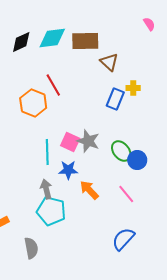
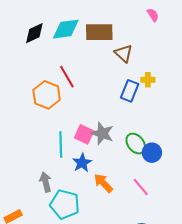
pink semicircle: (149, 24) -> (153, 15), moved
blue star: (68, 170) -> (82, 163), turned -30
gray arrow: (46, 189) -> (46, 182), moved

